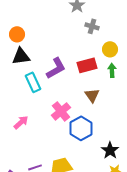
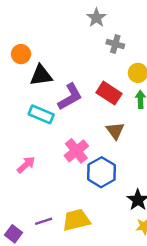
black triangle: (21, 56) -> (41, 75), moved
red rectangle: (87, 65) -> (109, 93), turned 48
cyan rectangle: (33, 82) -> (41, 114), turned -42

